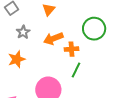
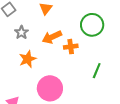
orange star: (17, 59) -> (28, 59), moved
green line: (76, 70) -> (97, 71), moved

